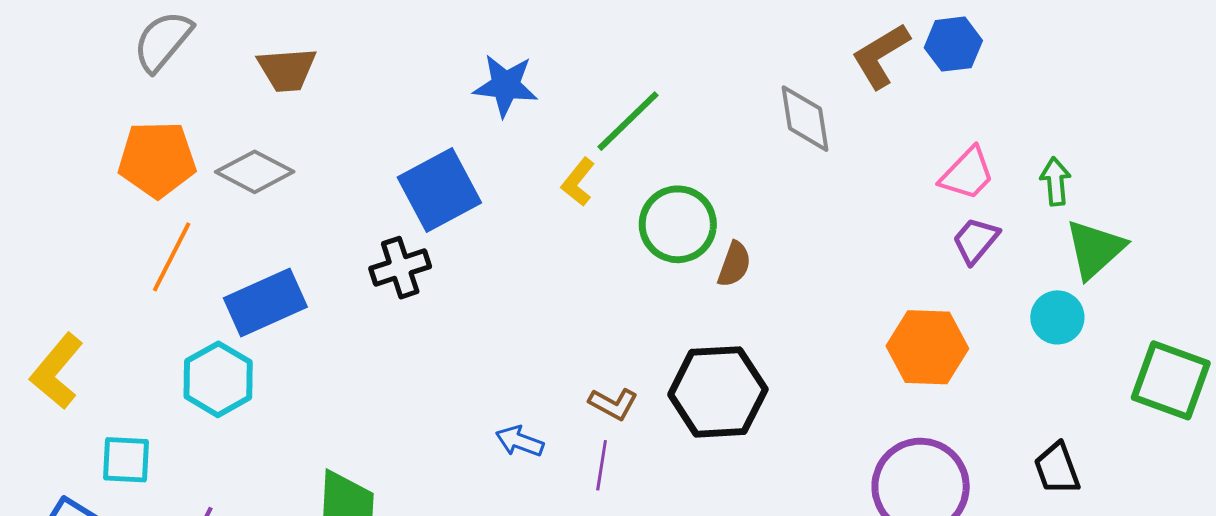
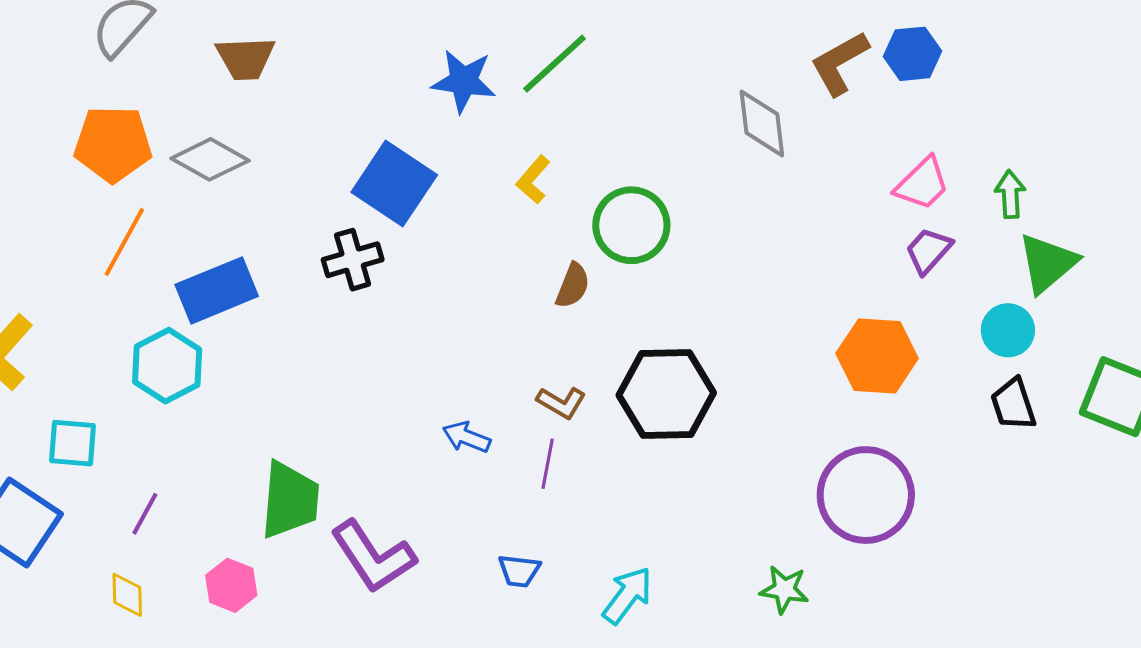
green line: (628, 121) -> (555, 64), moved
blue square: (439, 190) -> (394, 183), turned -30
brown semicircle: (734, 264) -> (573, 286), moved
black trapezoid: (1057, 469) -> (1013, 404), moved

